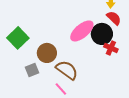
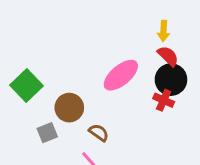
black circle: (102, 34) -> (171, 80), moved
brown semicircle: (67, 70) -> (99, 133), size x0.6

